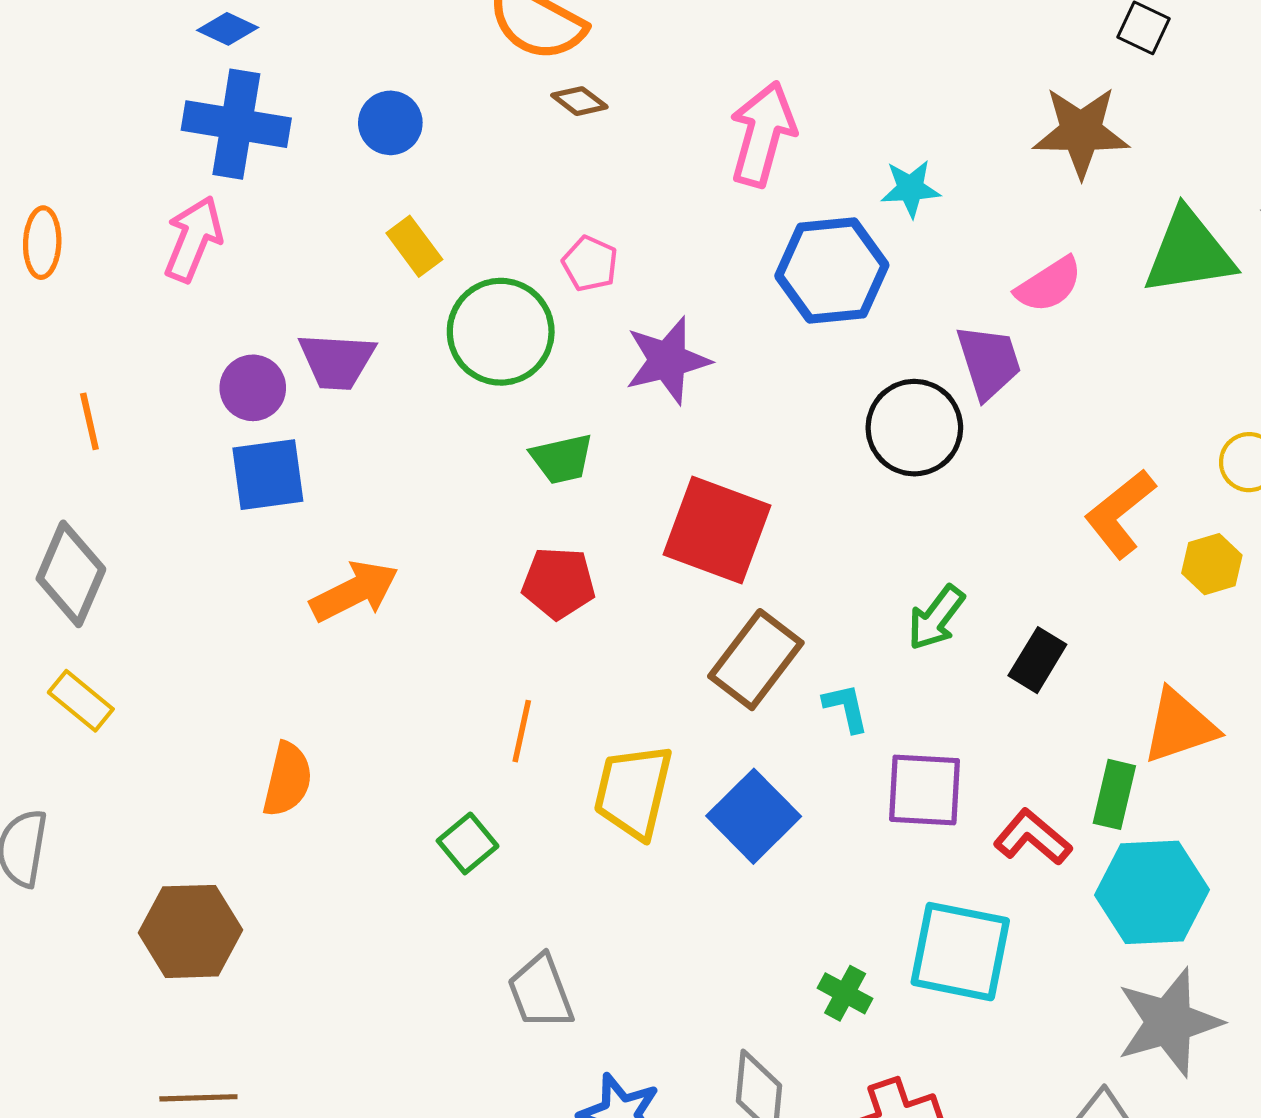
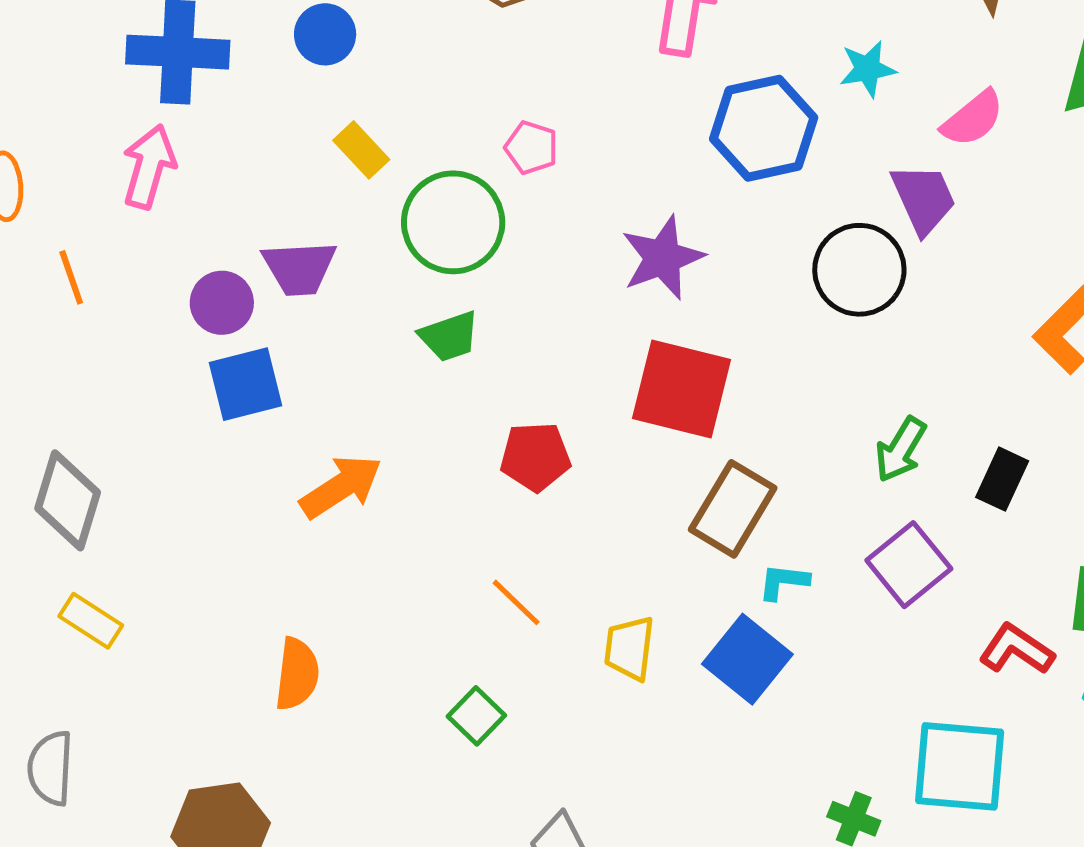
cyan star: (910, 188) -> (868, 69), moved
purple star: (668, 360) -> (663, 258), moved
orange line: (89, 421) -> (71, 277), moved
green trapezoid: (562, 459) -> (449, 336), moved
cyan L-shape: (846, 708) -> (783, 582), moved, turned -64
orange line: (522, 731) -> (516, 602), turned -52
purple square: (924, 790) -> (909, 565), moved, turned -36
yellow trapezoid: (633, 791) -> (629, 648), size x0.7

